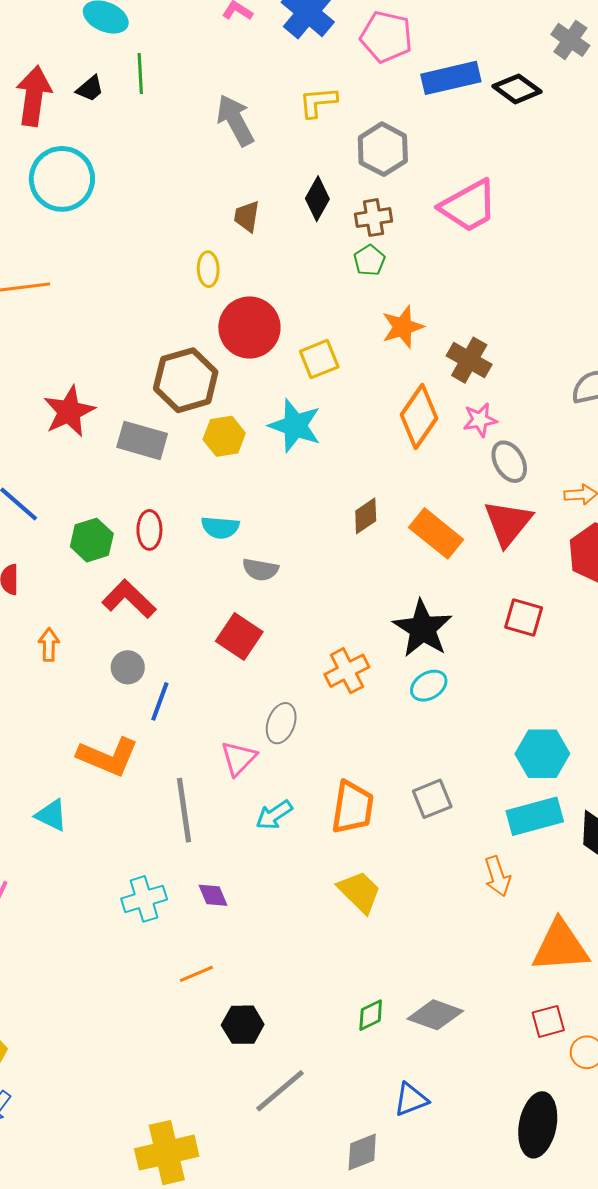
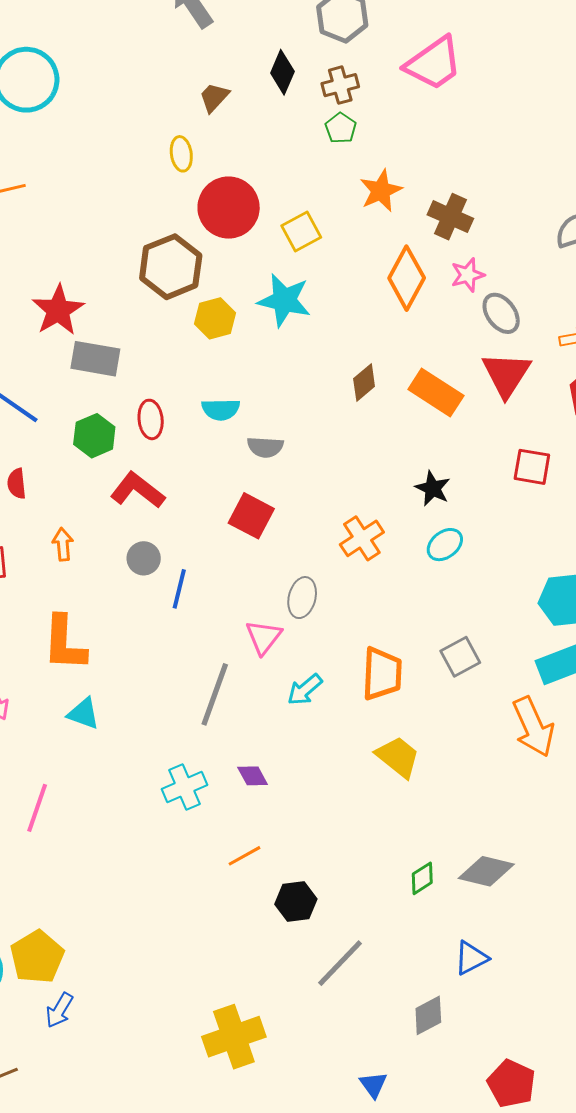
brown trapezoid: (247, 216) -> (214, 97), turned 40
gray rectangle: (142, 440) -> (95, 359), moved
black star: (423, 628) -> (433, 488), size x0.6
orange L-shape: (108, 757) -> (64, 643), moved, turned 76
gray line: (184, 810) -> (215, 694), turned 34
orange arrow: (497, 876) -> (533, 727), size x1.5

